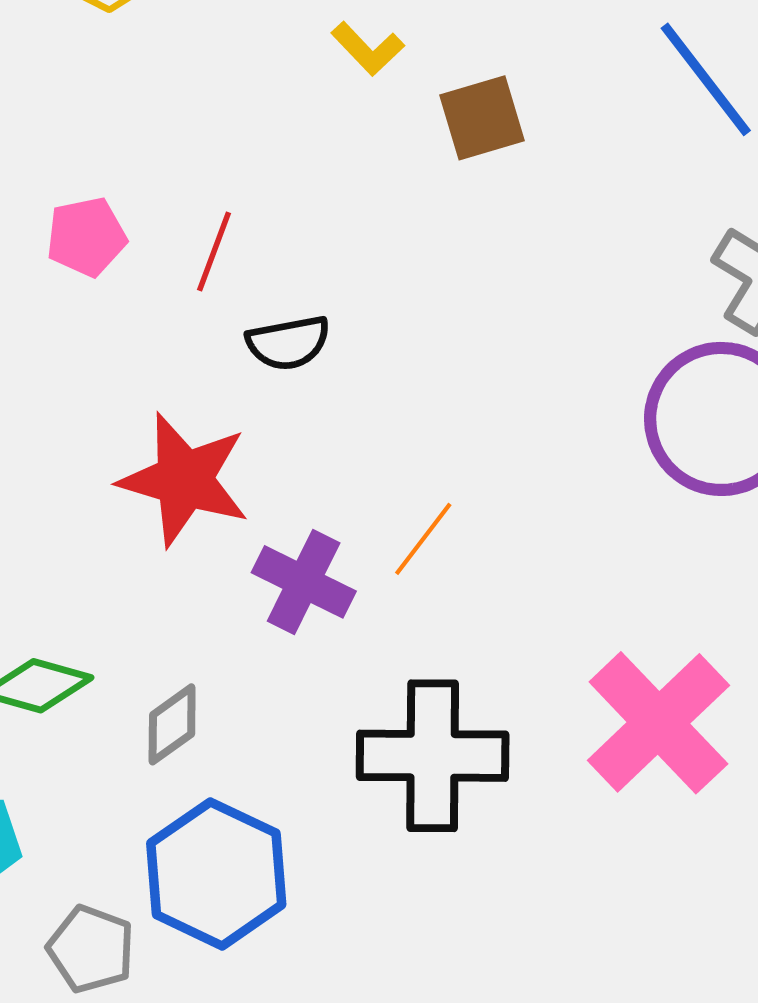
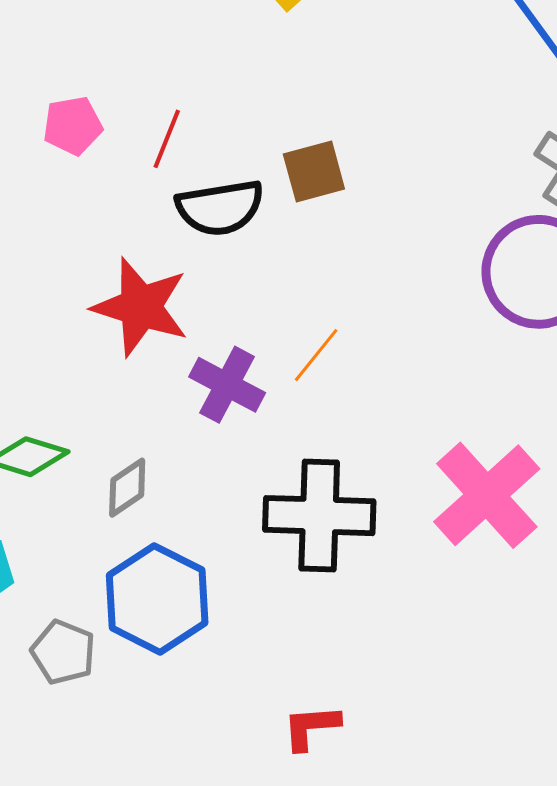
brown square: (482, 118) -> (314, 172), moved
black semicircle: (288, 343) -> (220, 208), size x1.4

